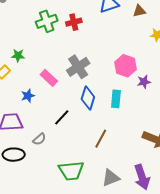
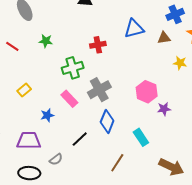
green cross: (47, 21) -> (73, 68), moved
green star: (18, 55) -> (46, 41), moved
cyan rectangle: (116, 99) -> (141, 137), moved, turned -42

